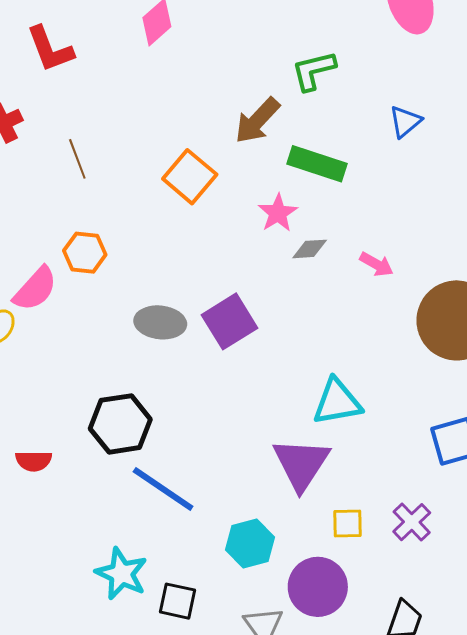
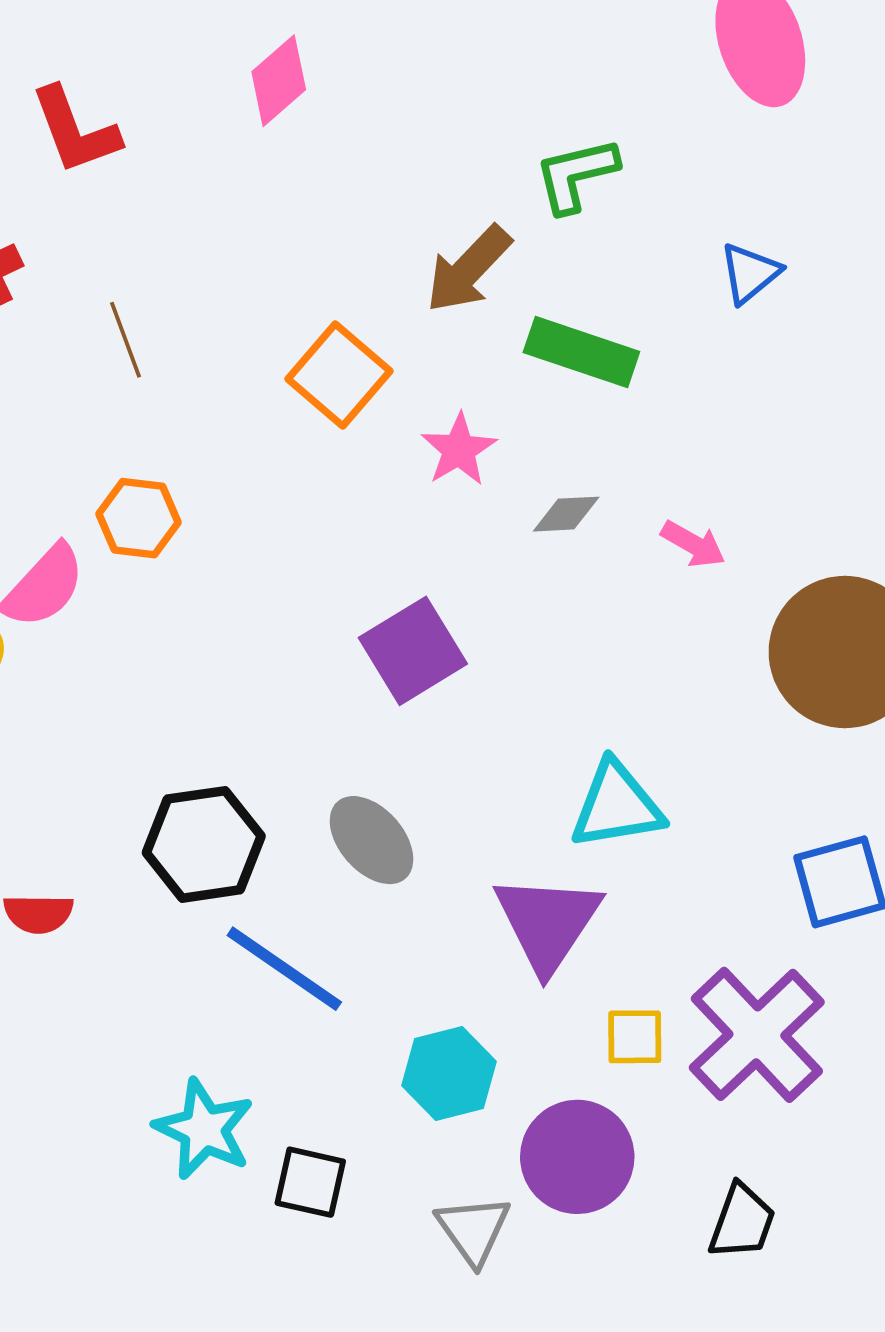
pink star: (278, 213) -> (459, 450), moved
gray ellipse: (160, 322) -> (372, 840), moved, turned 42
purple cross: (412, 522) -> (757, 1035), size x1.8

